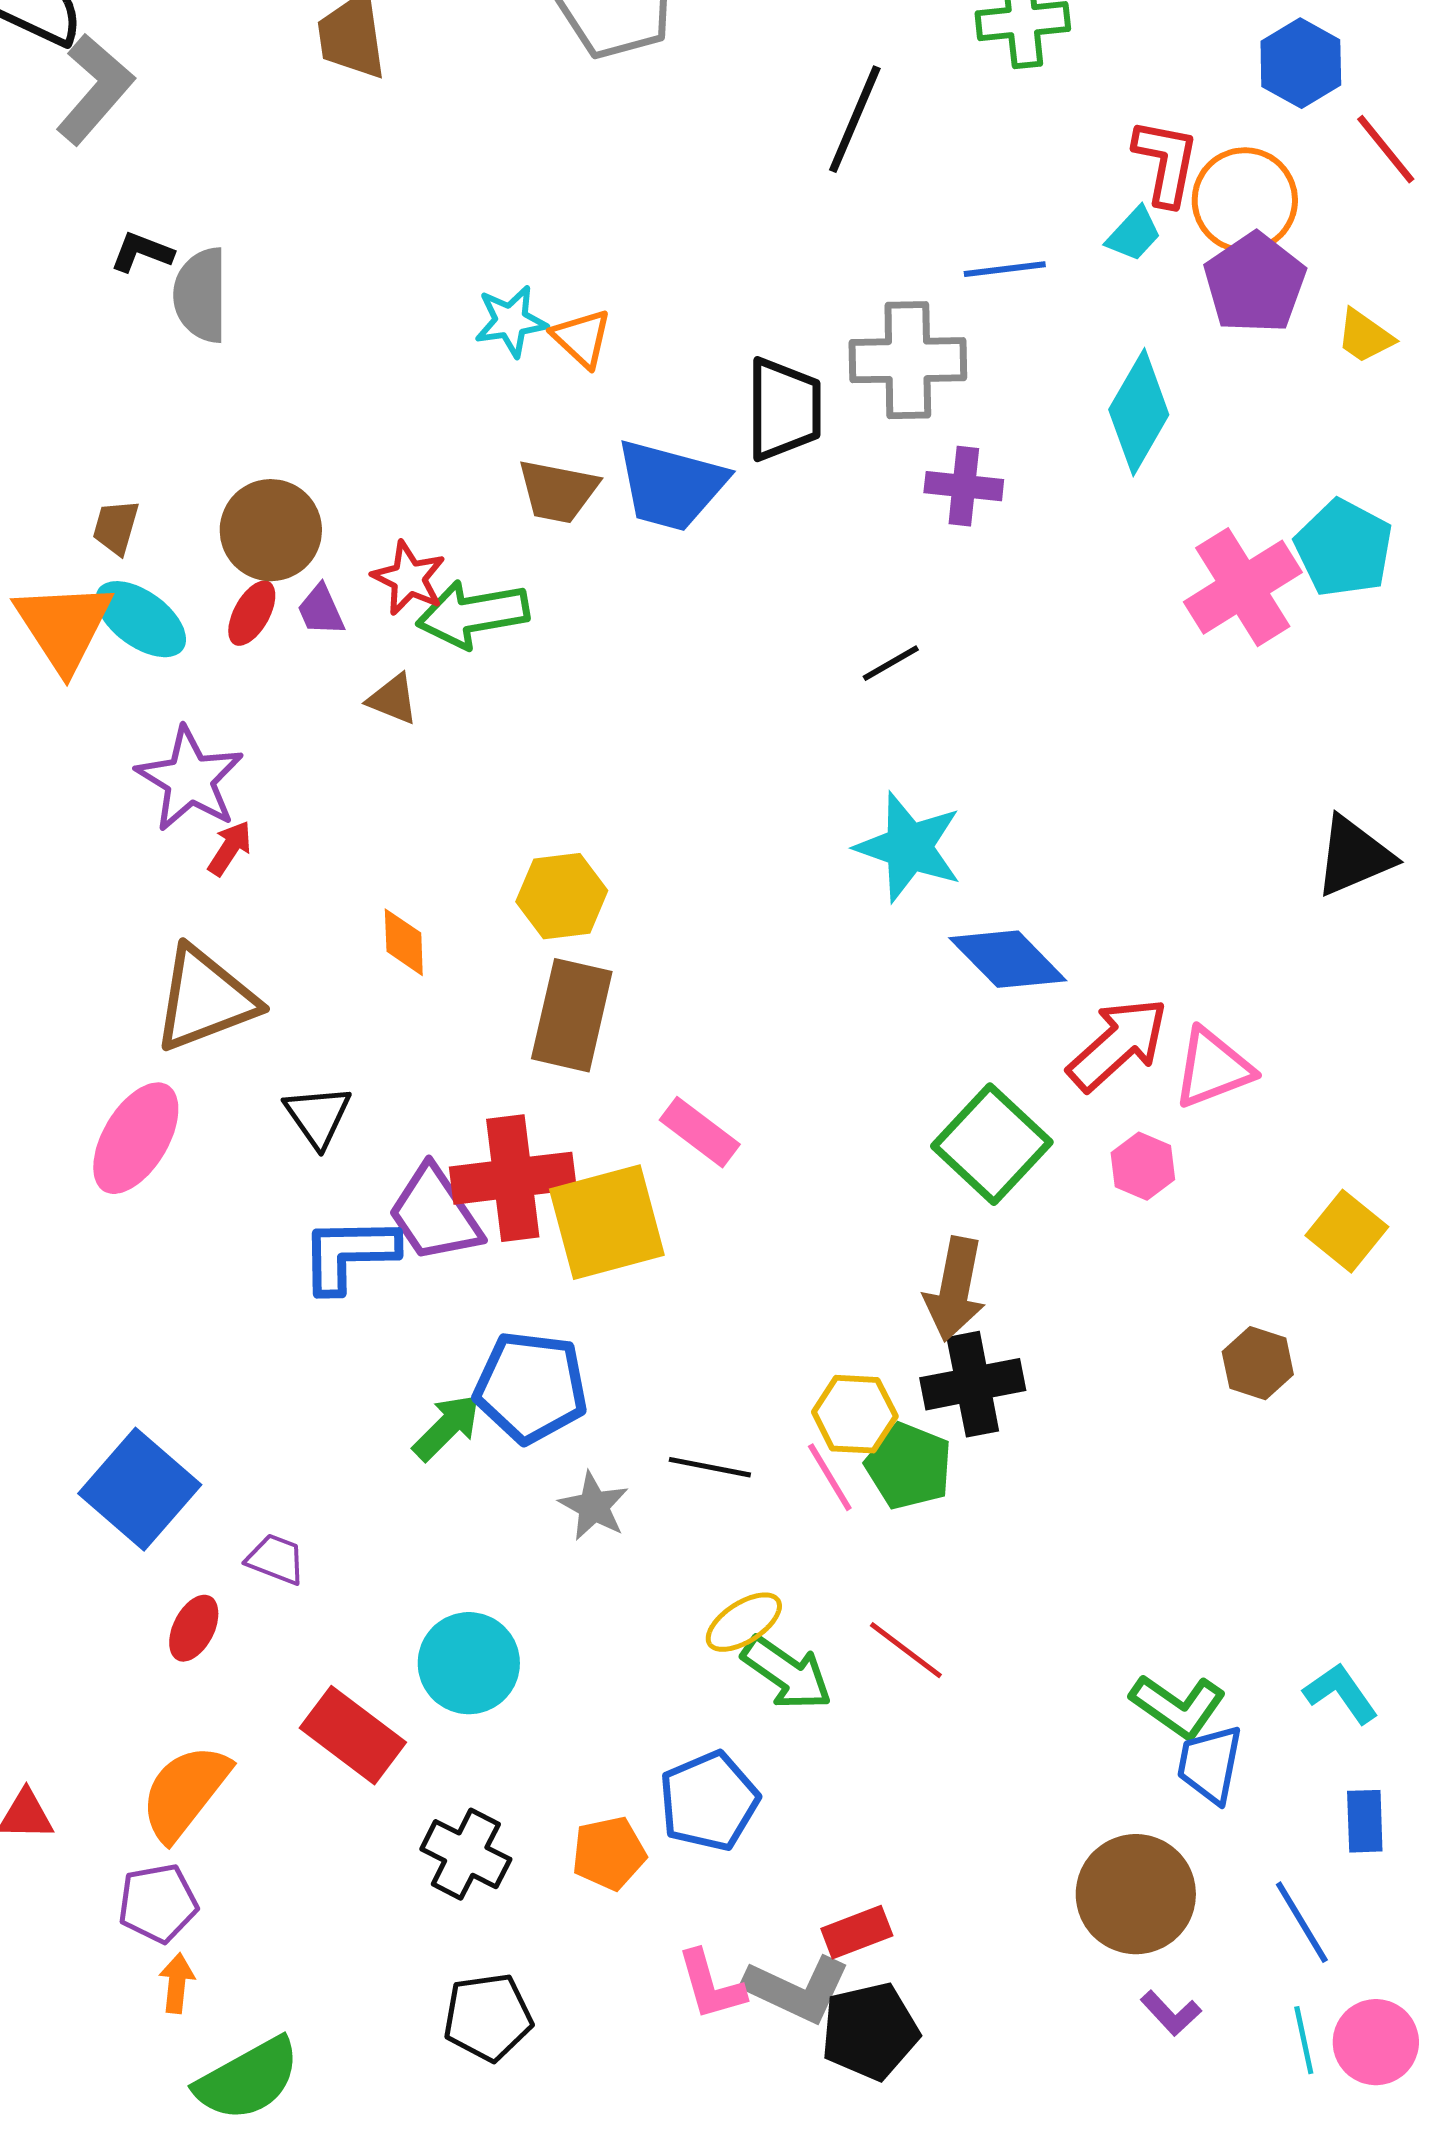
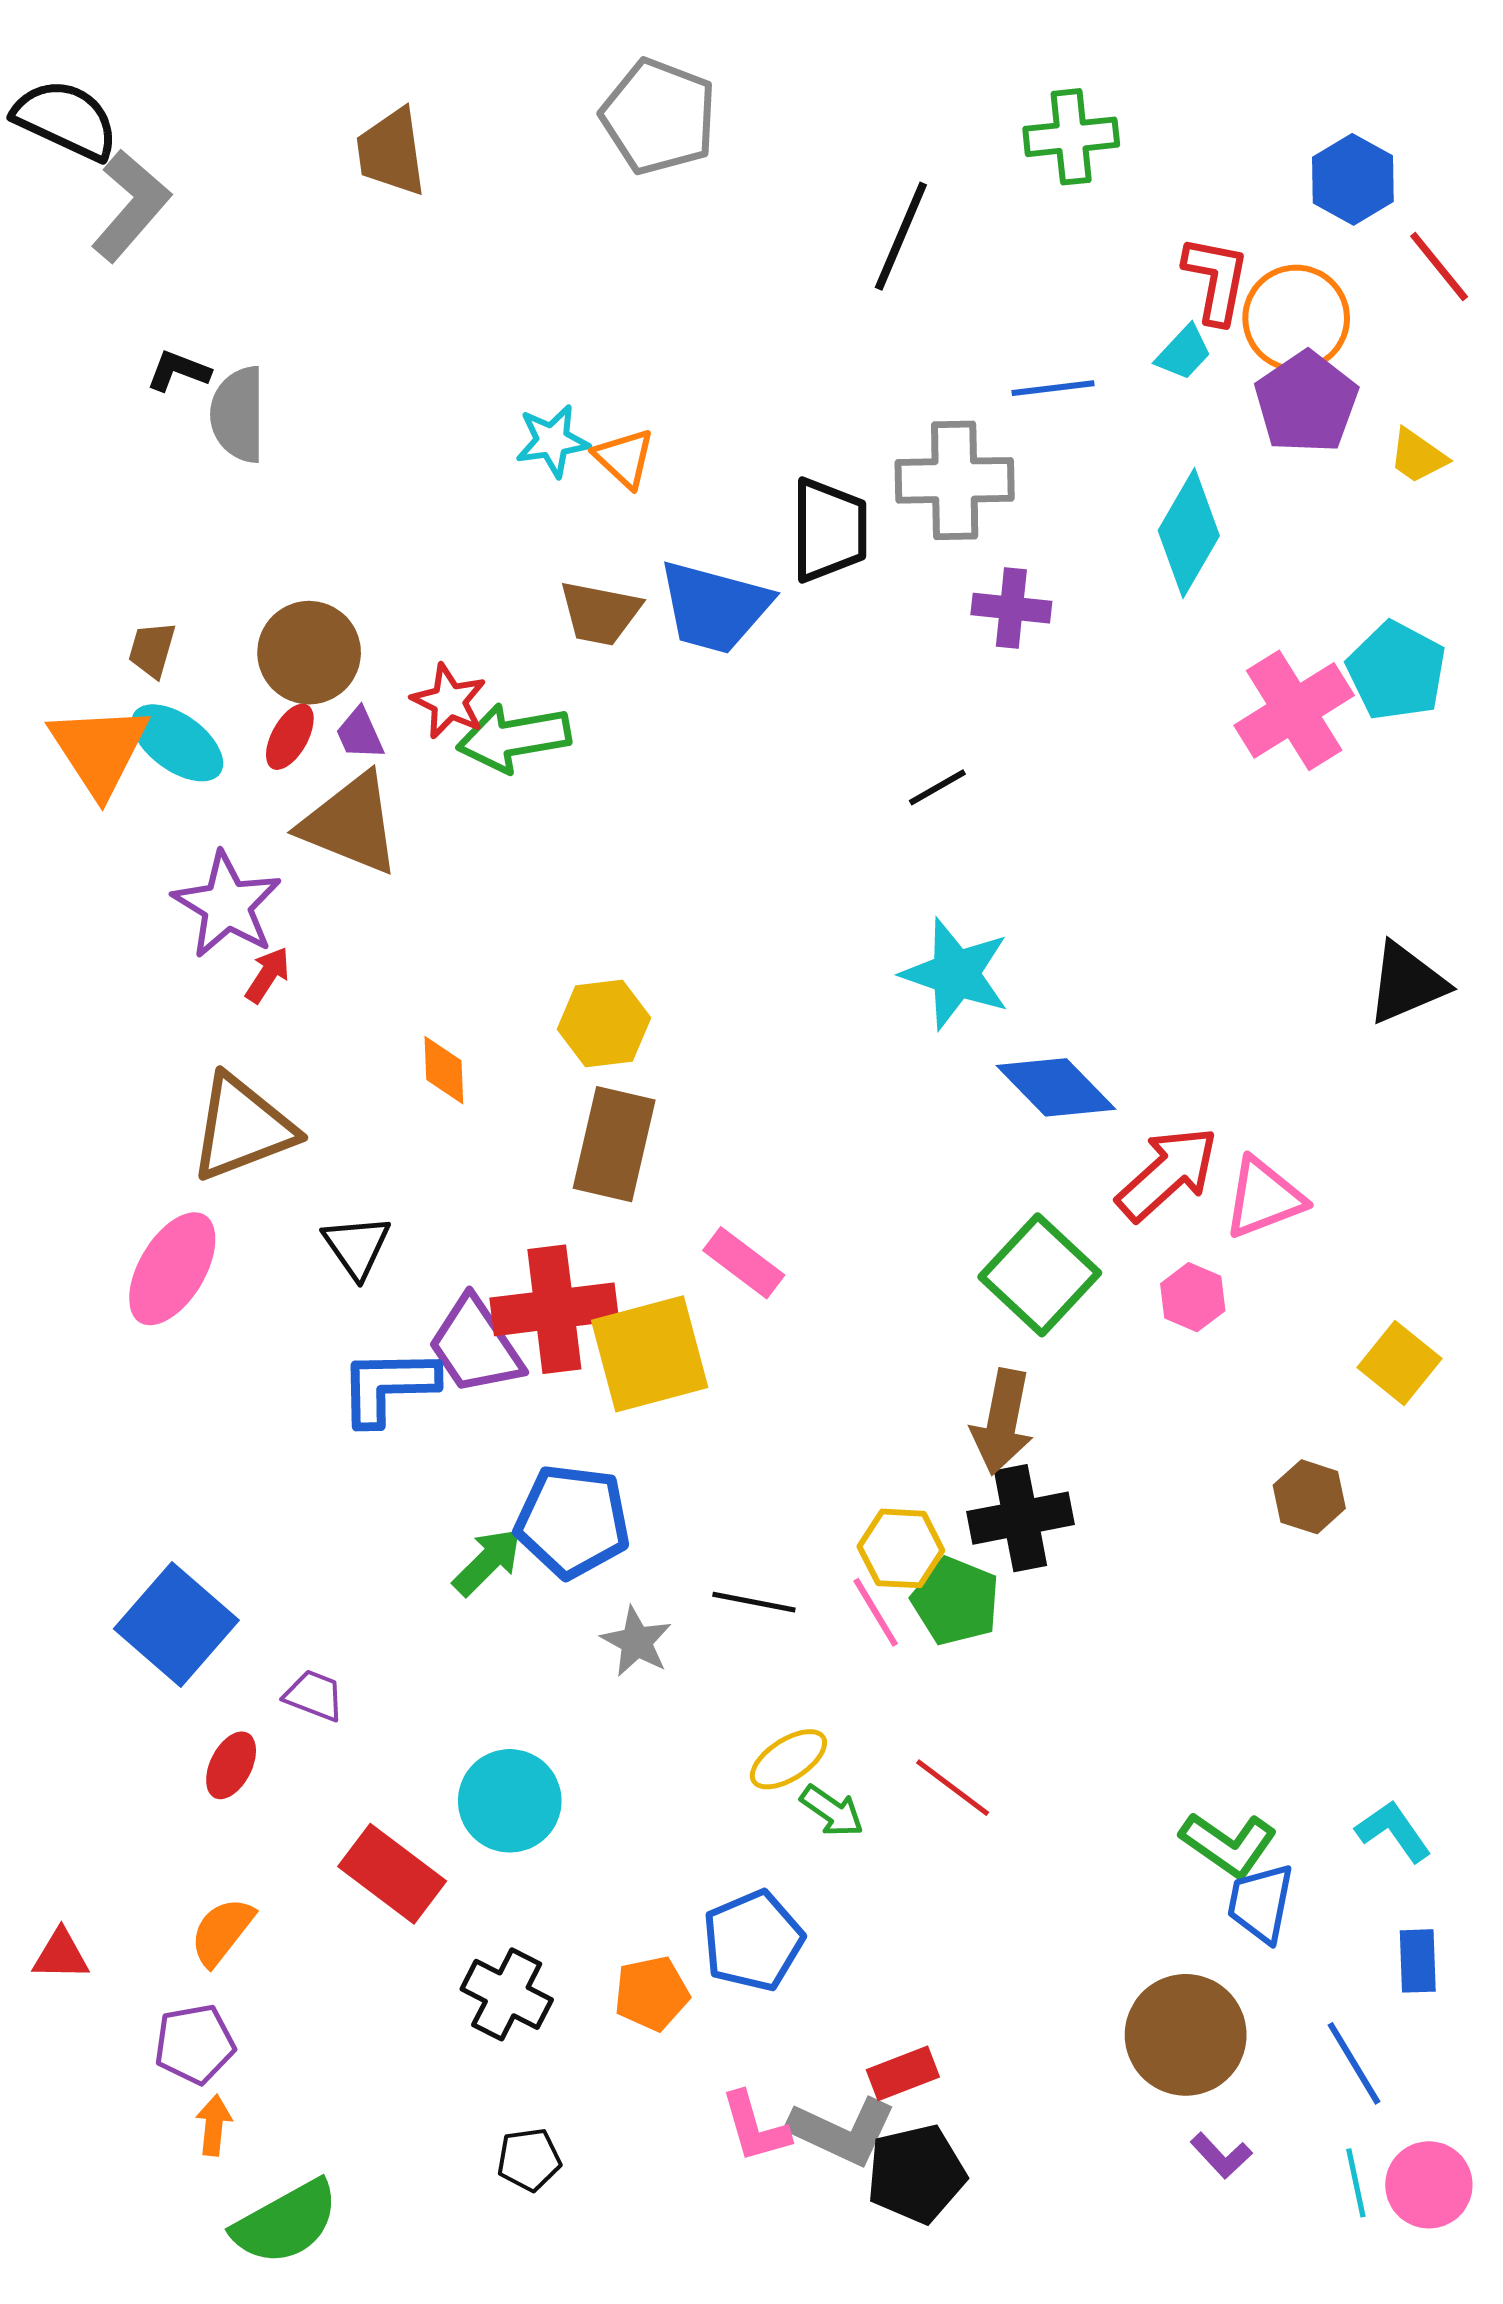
brown triangle: (393, 699) -> (351, 824), moved, size x2.0
green arrow: (787, 1673) -> (832, 1811), size x0.7
orange semicircle: (185, 1792) -> (222, 1932), size x0.7
black pentagon: (488, 2017) -> (529, 2160), size x0.7

